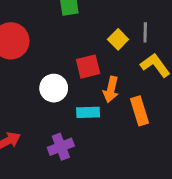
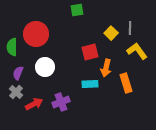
white circle: (54, 88) -> (45, 67), moved
purple cross: (61, 147) -> (61, 102), moved

